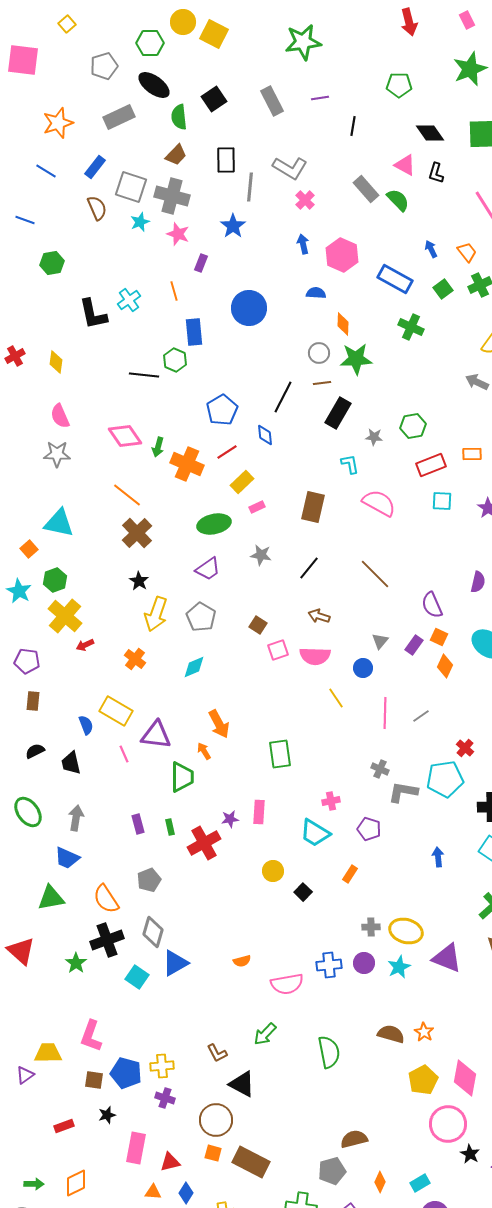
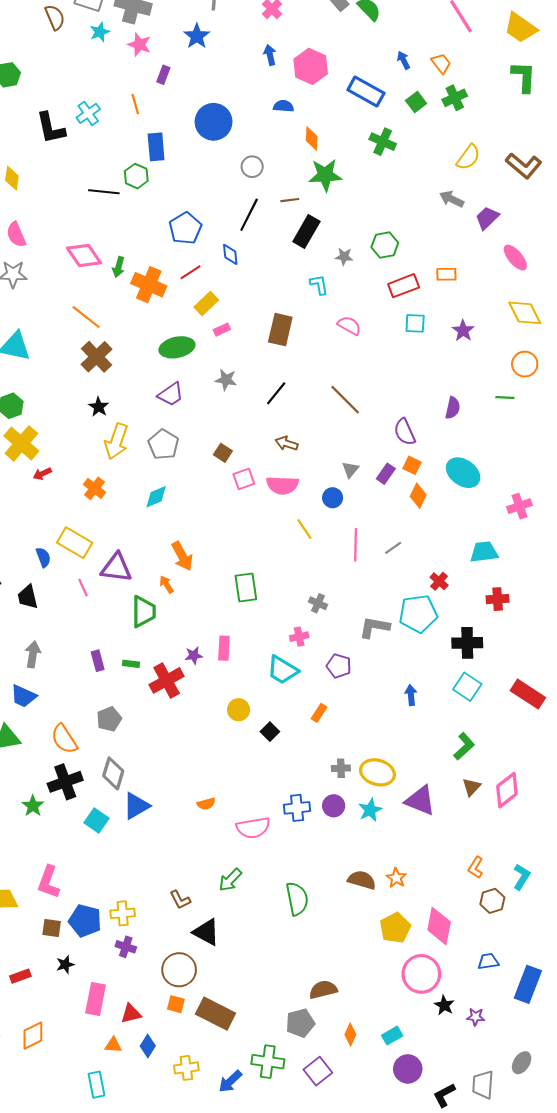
gray circle: (319, 353) -> (252, 167), moved
pink semicircle: (379, 503) -> (349, 325), size x0.7
gray cross: (380, 769) -> (318, 603), moved
green rectangle: (170, 827) -> (131, 664), turned -70

